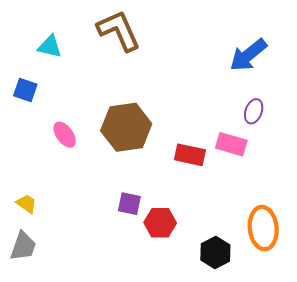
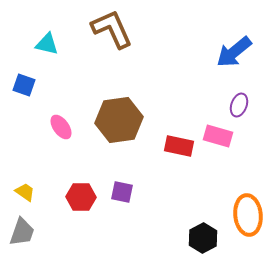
red hexagon: (160, 223) -> (81, 197), moved

